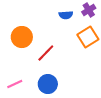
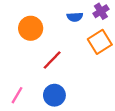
orange circle: (22, 37) -> (31, 28), moved
pink line: (15, 84) -> (17, 95), turned -35

